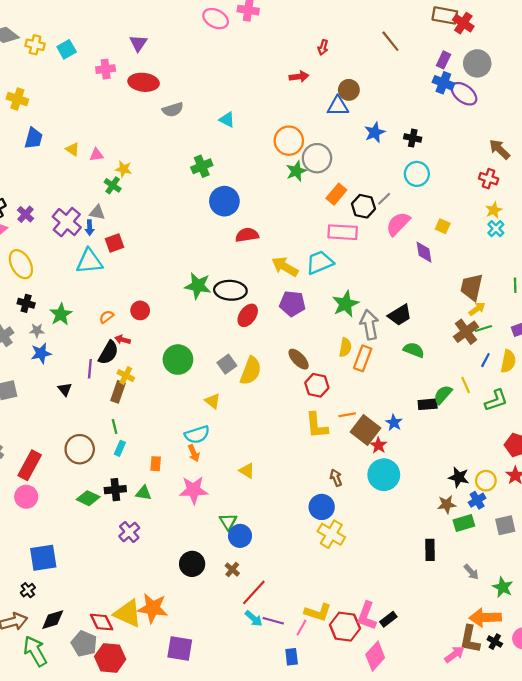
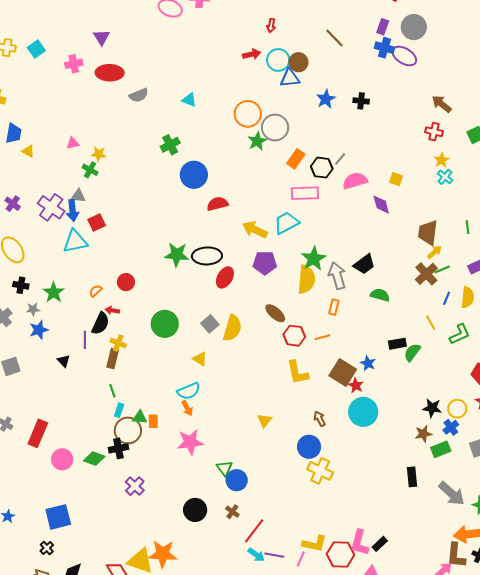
brown line: (390, 41) -> (334, 38), moved
yellow triangle: (73, 149) -> (28, 151), moved
cyan circle: (417, 174) -> (278, 60), moved
pink semicircle: (398, 224) -> (355, 181), turned 35
blue arrow: (90, 228) -> (73, 210), size x1.5
yellow semicircle: (345, 347) -> (306, 279), moved, size x1.6
orange rectangle: (363, 358) -> (334, 307), size x0.7
green semicircle: (443, 395) -> (412, 352), moved
orange line: (347, 415) -> (323, 337), moved
brown circle: (80, 449) -> (128, 430), moved
yellow triangle: (247, 471) -> (265, 421), moved, turned 42
green triangle: (144, 493) -> (140, 417), moved
pink circle: (26, 497) -> (62, 459), moved
gray arrow: (471, 572) -> (452, 494), size x1.8

